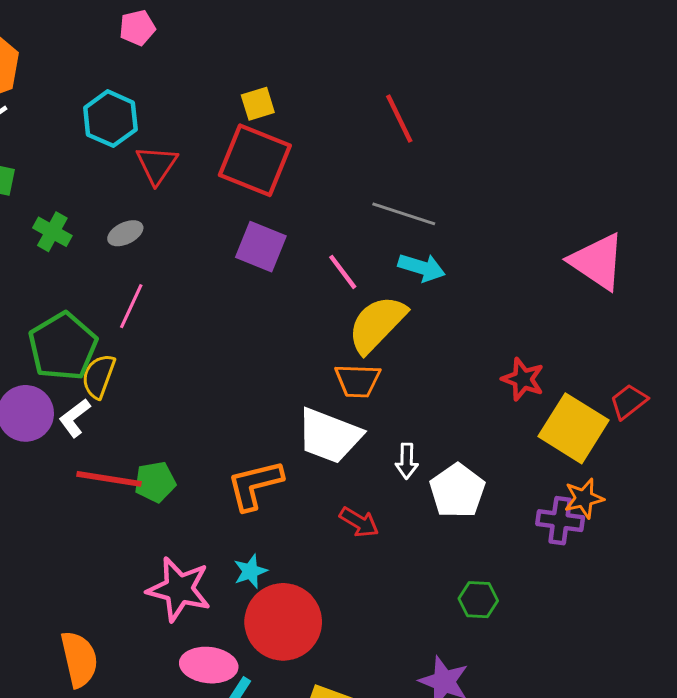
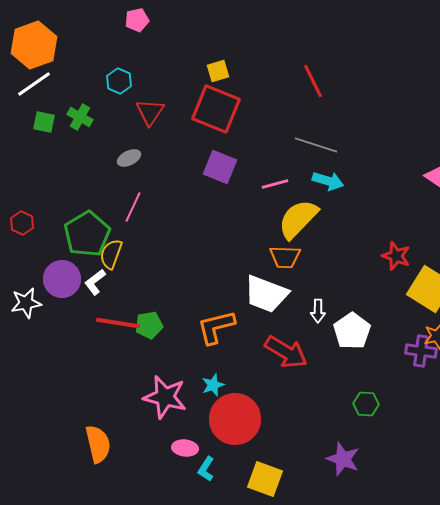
cyan hexagon: (110, 119) -> (119, 81), size x0.7
green cross: (52, 232) -> (80, 117), moved
pink line: (343, 272) -> (275, 184), turned -68
red arrow: (359, 522) -> (286, 352), size x1.6
pink ellipse: (209, 665) -> (185, 448), size x0.7

